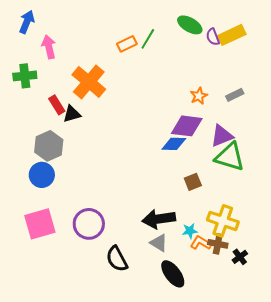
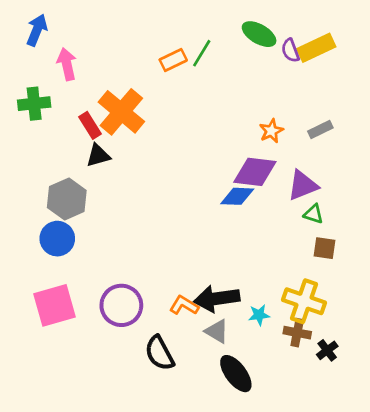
red rectangle: (57, 105) -> (90, 125), moved
green triangle: (230, 157) -> (314, 214), size x0.5
brown square: (193, 182) -> (324, 248), moved, turned 30
orange L-shape: (201, 243) -> (184, 305), moved

